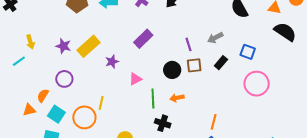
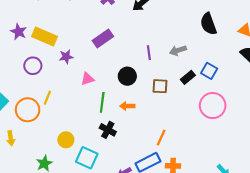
yellow rectangle: (88, 46) -> (45, 37), turned 55
black rectangle: (221, 63) -> (188, 77), moved
brown square: (194, 65) -> (160, 86), moved
purple circle: (64, 79) -> (33, 66), moved

